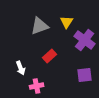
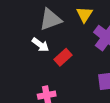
white arrow: (21, 68) -> (40, 45), moved, turned -32

